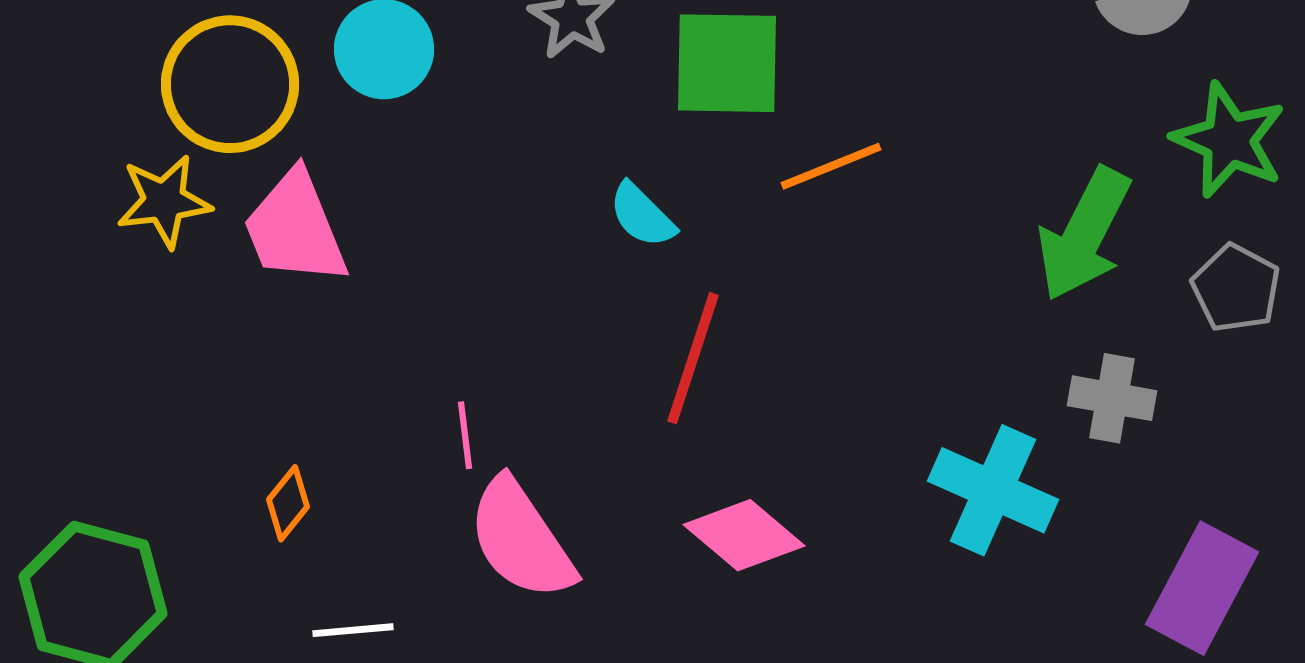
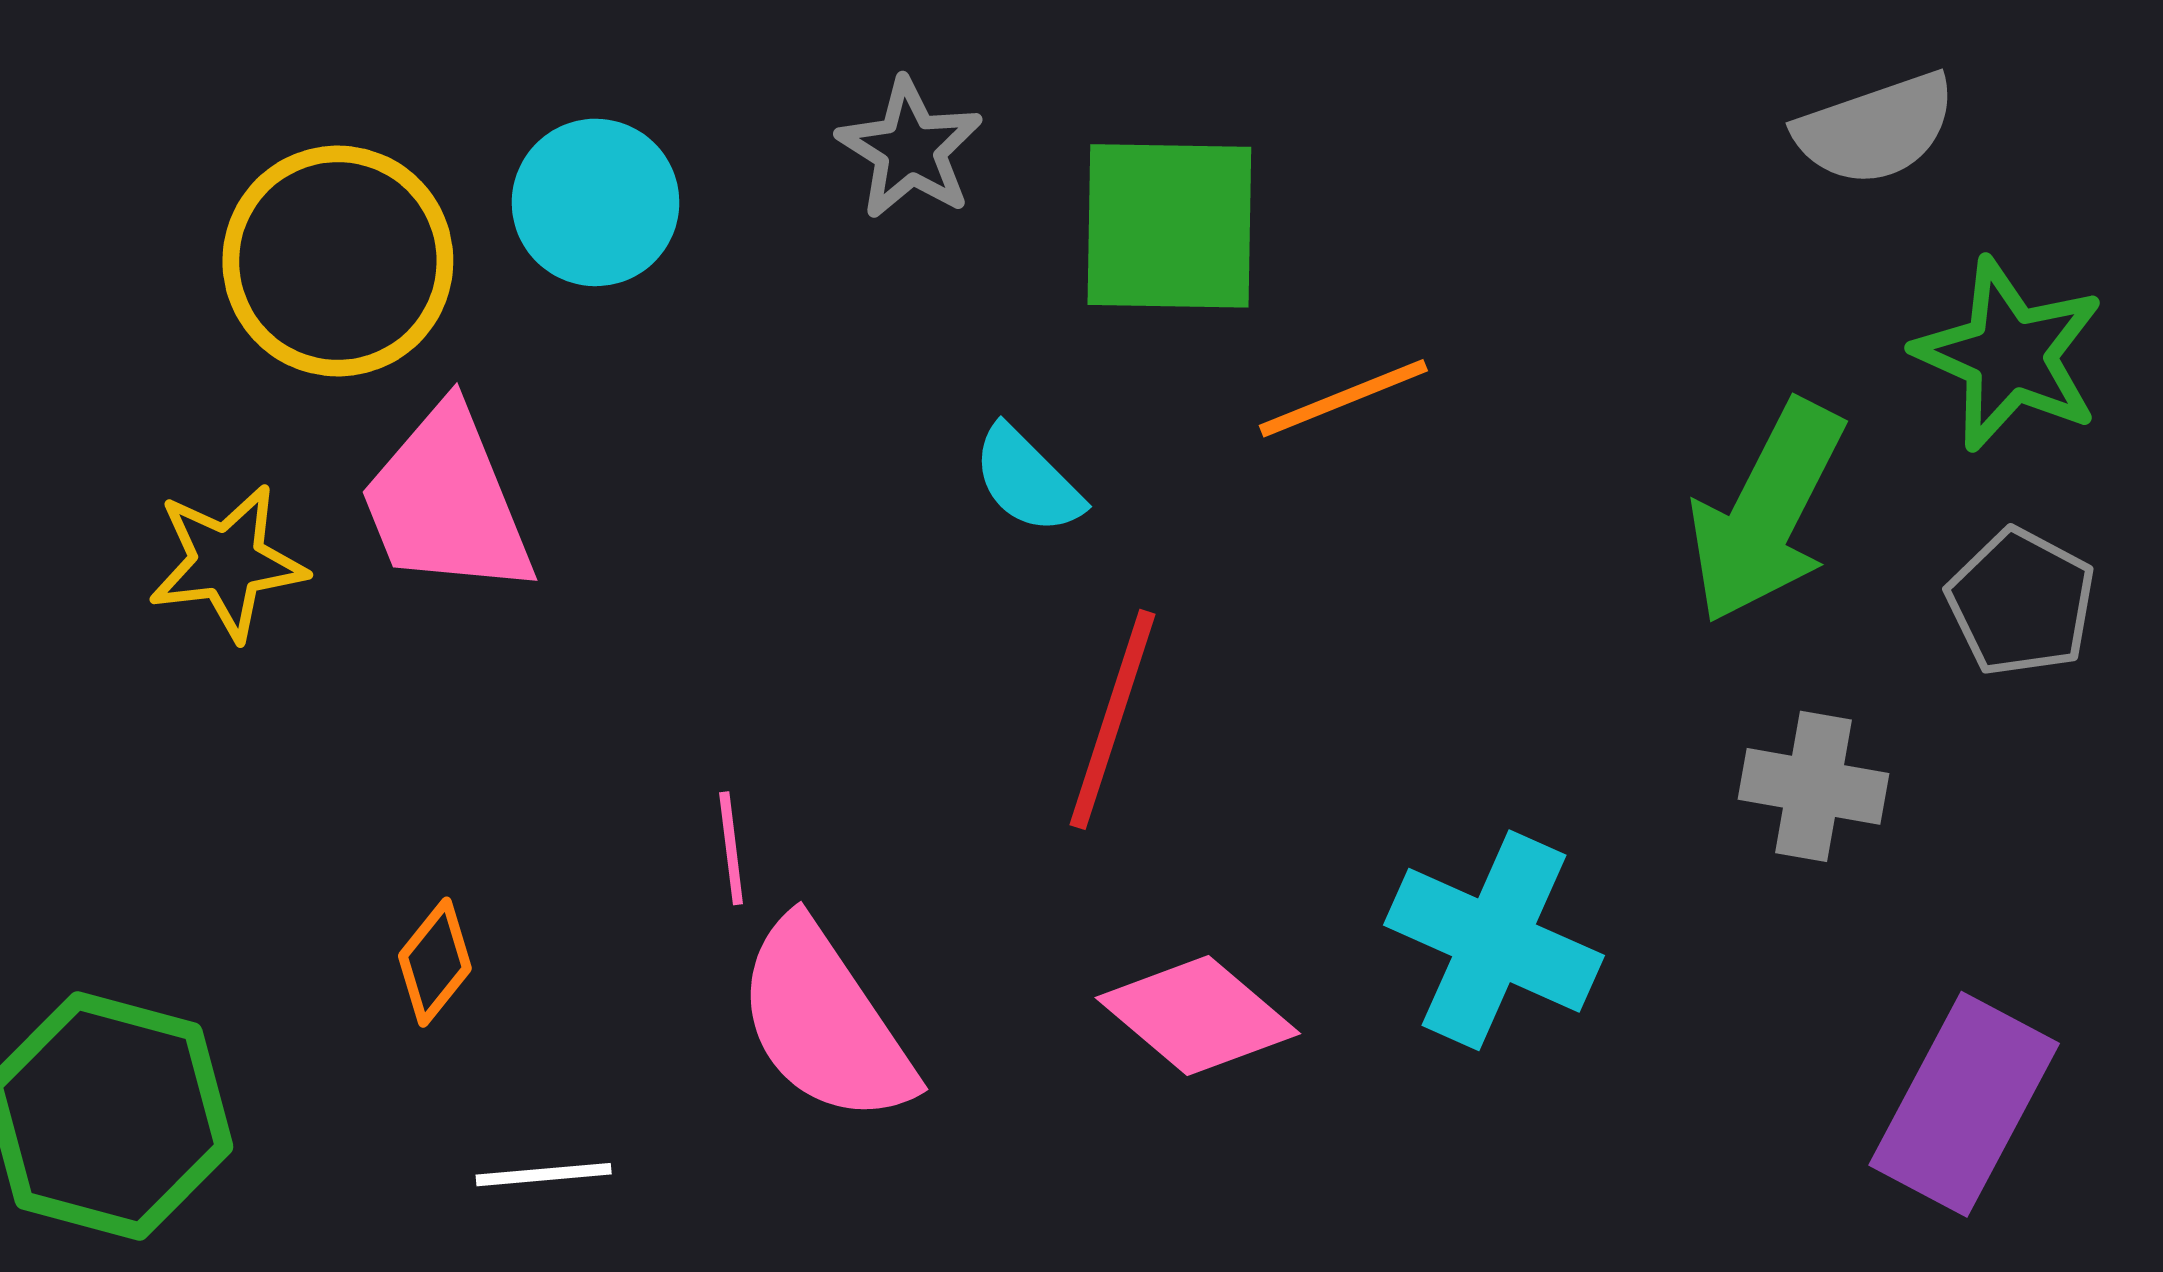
yellow star: (164, 201) -> (227, 562), moved
cyan cross: (993, 490) -> (1494, 940), moved

